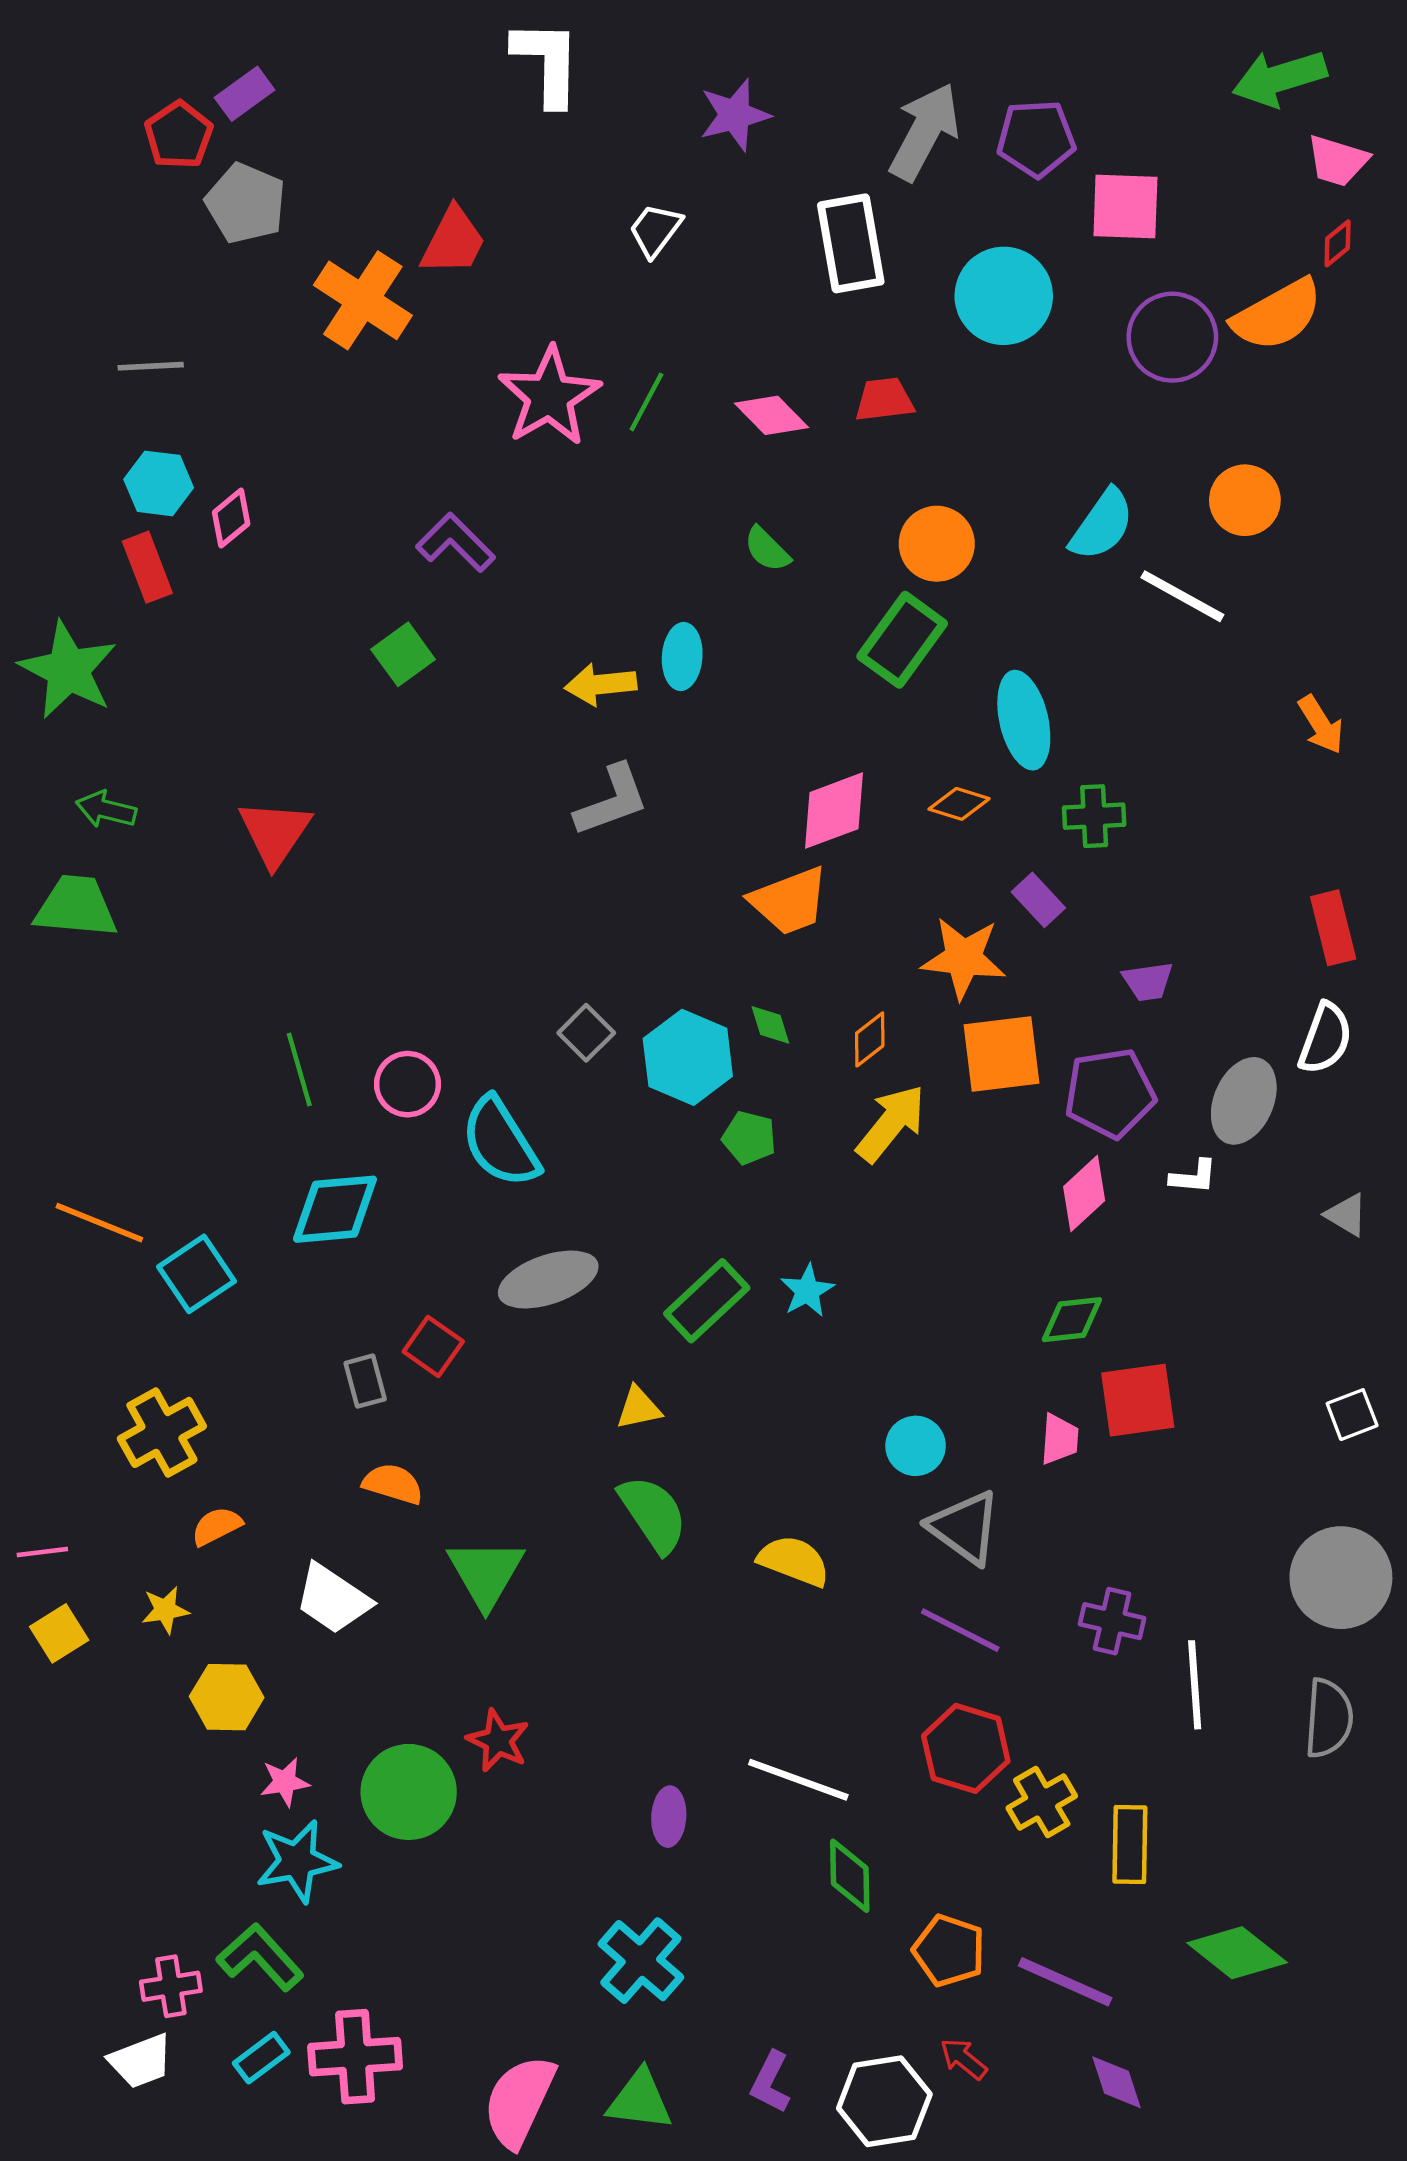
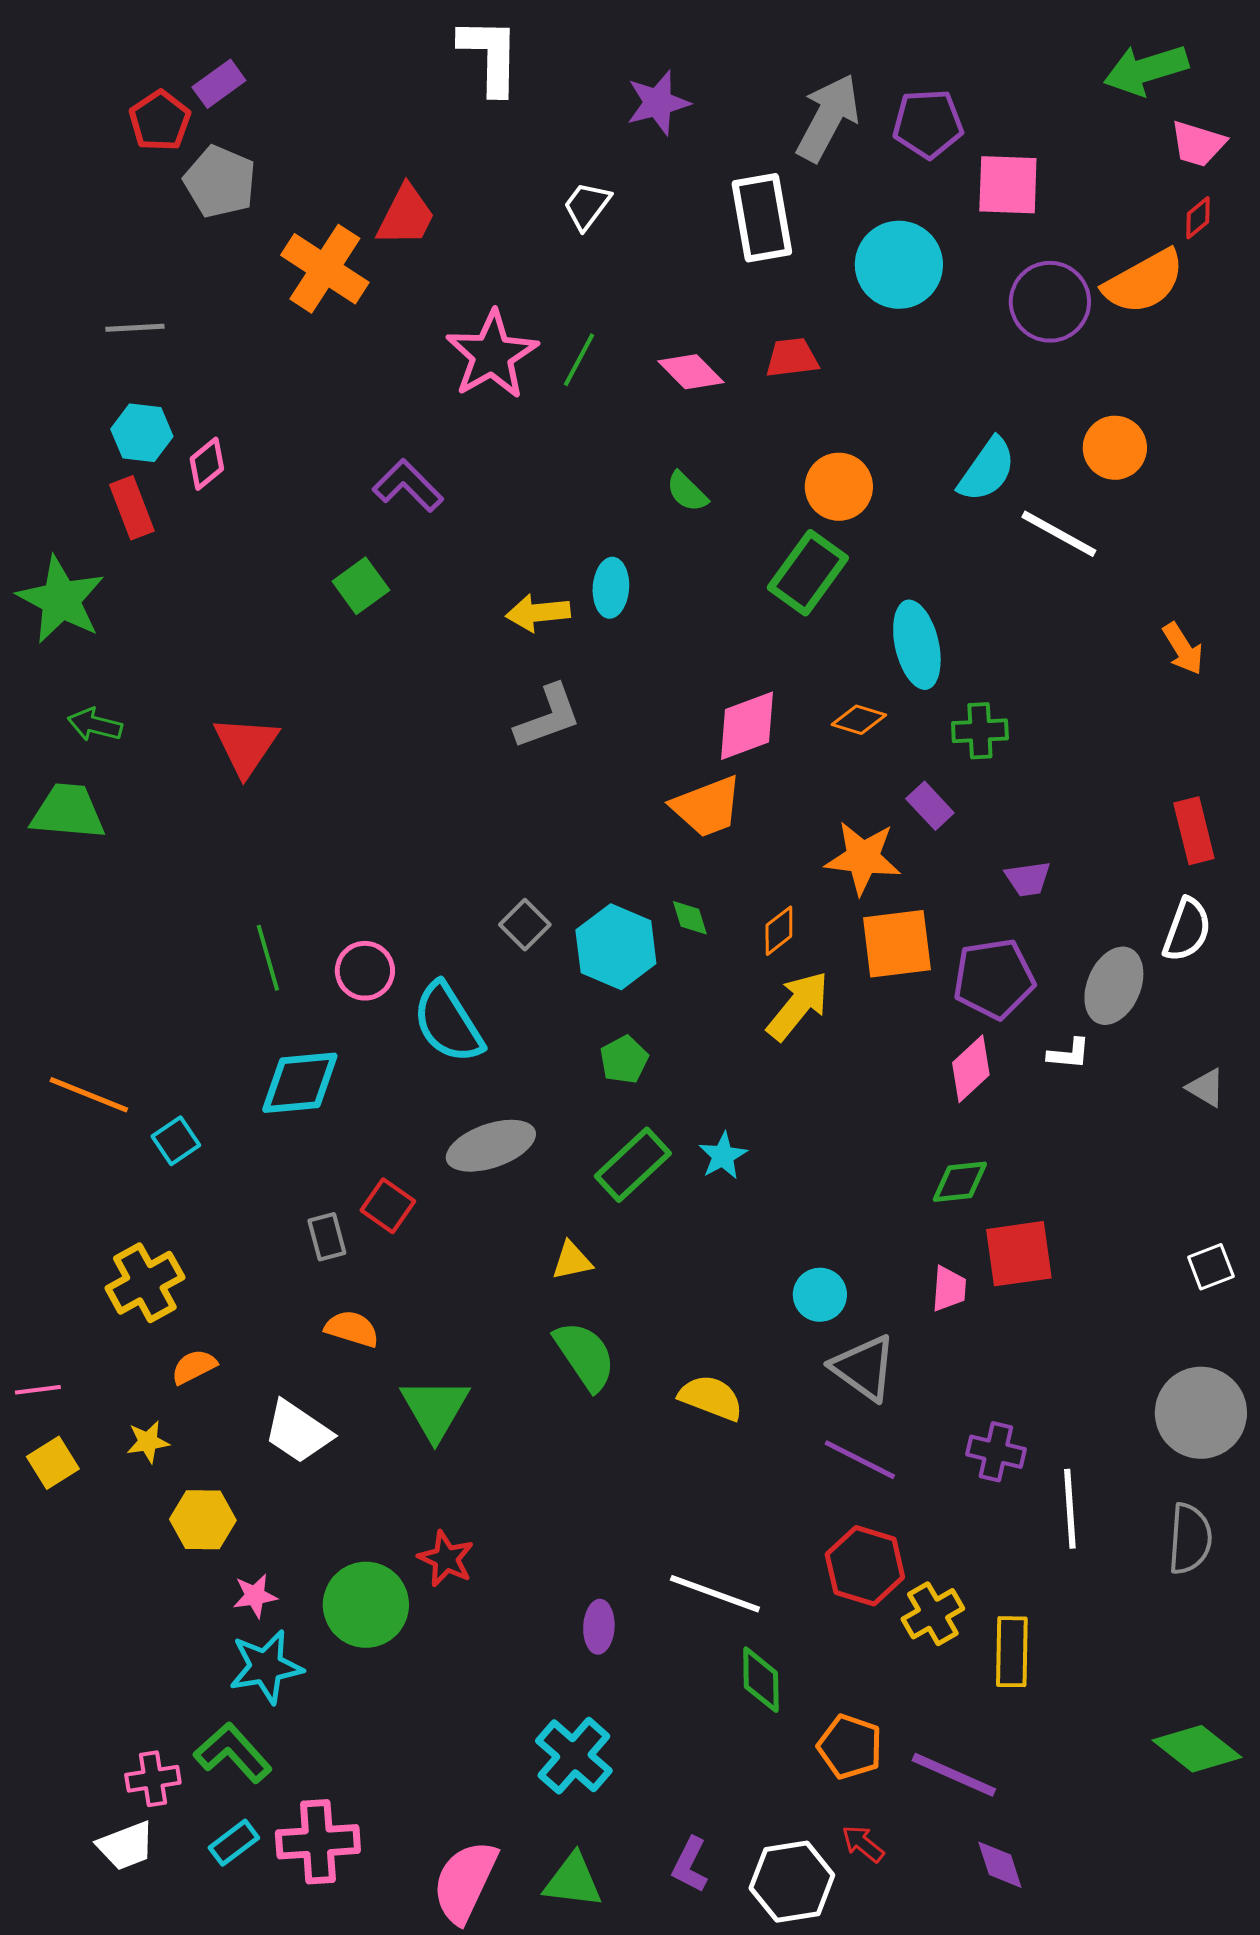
green pentagon: (749, 1138) -> (624, 1060), moved, turned 30
cyan square: (197, 1274) -> (176, 1141), size x0.7
green diamond: (1237, 1953) -> (1197, 1749), moved

